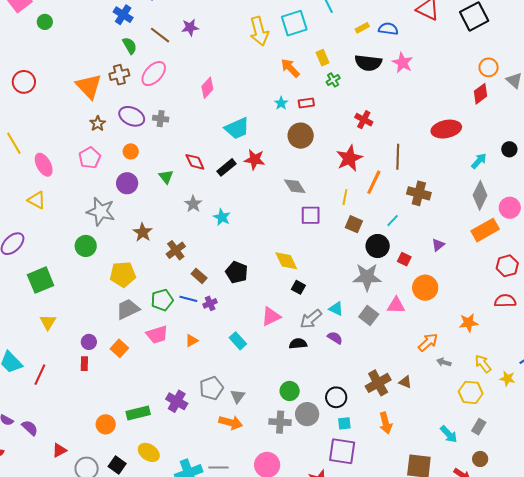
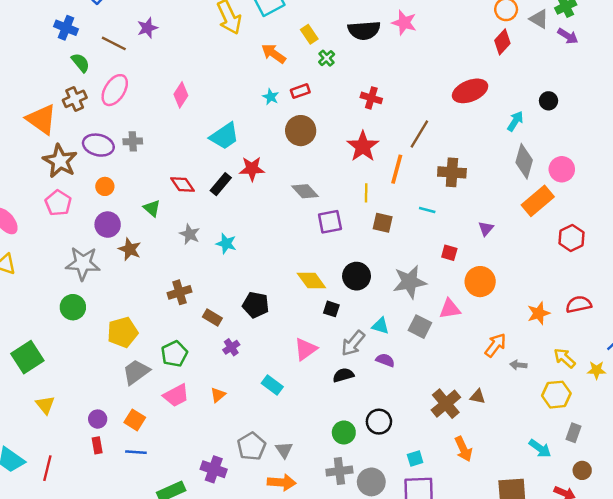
brown star: (98, 124) -> (60, 161), size x1.8
brown line: (398, 157) -> (419, 134), turned 40
cyan line: (393, 221) -> (427, 210), turned 72
brown star: (143, 232) -> (130, 249), moved
black circle: (378, 246) -> (357, 276), moved
brown cross: (176, 250) -> (179, 292), turned 30
blue line: (188, 299) -> (136, 452), moved
red semicircle: (505, 301) -> (579, 304), moved
black circle: (336, 397) -> (379, 422), moved
gray circle: (307, 414) -> (371, 482), moved

